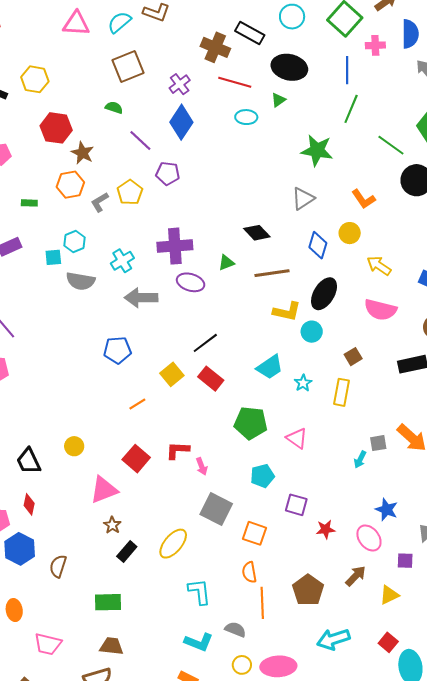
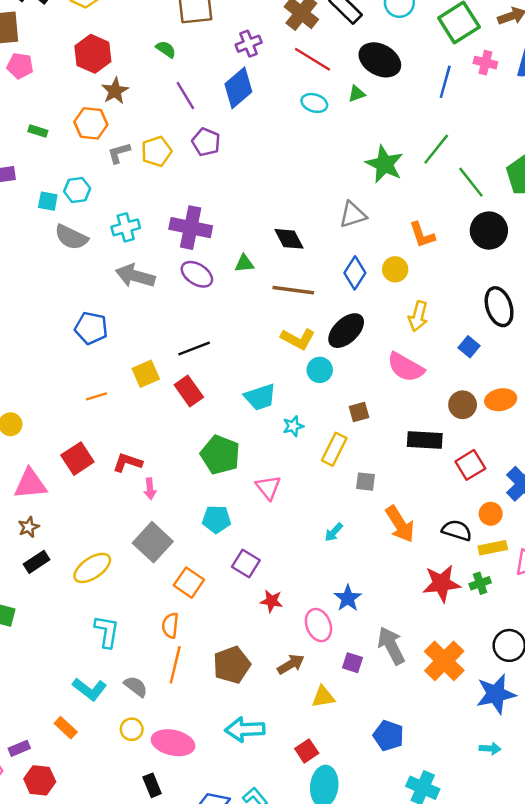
green line: (351, 109) -> (436, 149), moved
yellow arrow: (379, 266) -> (418, 316), turned -125
gray square: (378, 443) -> (365, 482), moved

